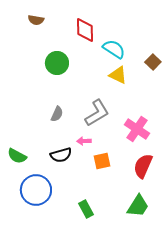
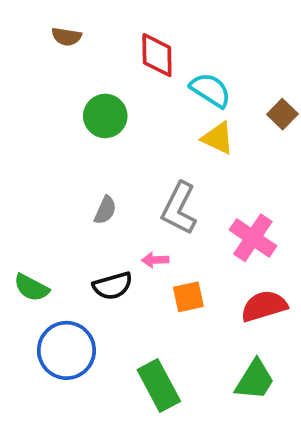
gray L-shape: (97, 113) -> (179, 208), turned 148
red semicircle: (143, 166) -> (264, 306), turned 50
green rectangle: (86, 209) -> (159, 385), size x1.5

